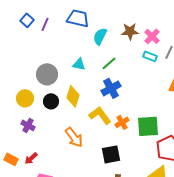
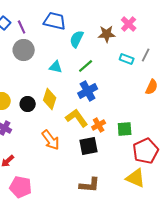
purple line: (45, 24) -> (22, 27), turned -48
pink cross: (152, 36) -> (129, 24), moved
gray circle: (47, 74) -> (24, 50), moved
green square: (148, 126) -> (125, 129), size x0.7
black square: (111, 154) -> (89, 146), moved

